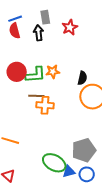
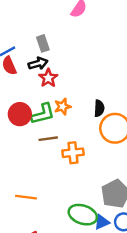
red star: (70, 27) -> (48, 78), moved
black arrow: (39, 33) -> (38, 63), turned 91
orange cross: (45, 105) -> (73, 153), moved

